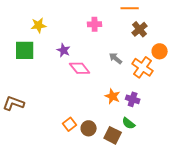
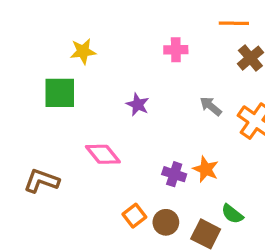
purple star: (64, 50) -> (138, 104), moved
pink diamond: (80, 68) -> (103, 154), moved
purple cross: (133, 99) -> (174, 174), moved

